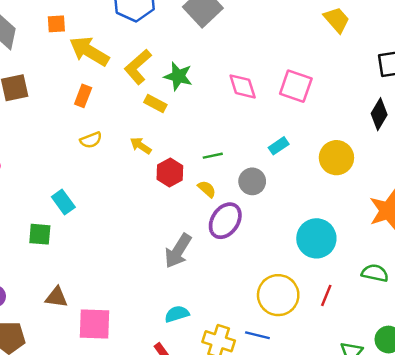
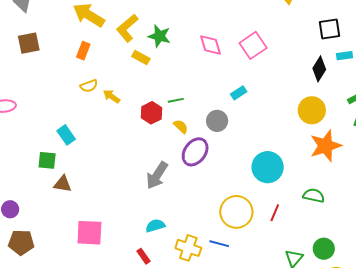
pink square: (296, 86) -> (253, 45), turned 36
yellow arrow: (141, 146) -> (112, 96), moved
green line: (213, 156) -> (176, 100), moved
yellow circle: (336, 158) -> (312, 110), moved
brown triangle: (56, 297) -> (63, 184), moved

